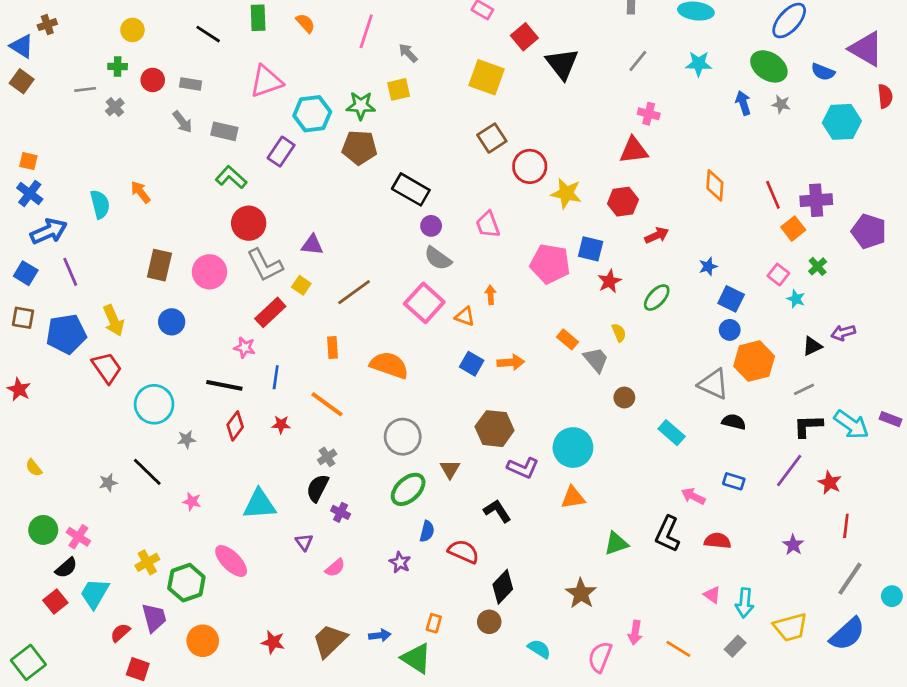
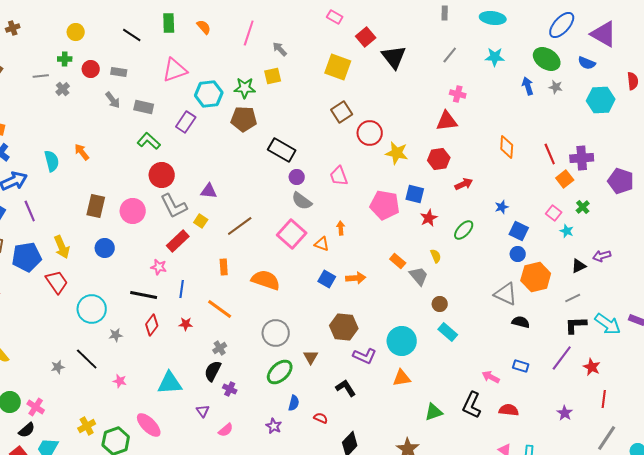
purple triangle: (866, 49) -> (604, 34), moved
cyan rectangle: (672, 433) -> (448, 332), moved
red semicircle: (463, 552) -> (321, 418), size x0.6

